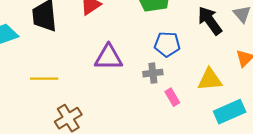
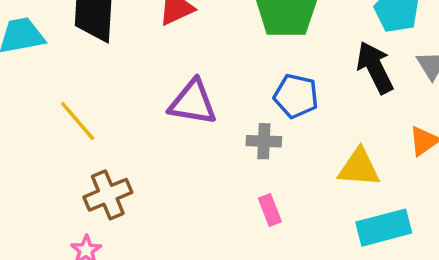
yellow line: (44, 79) -> (78, 121), turned 40
pink rectangle: (172, 97) -> (270, 210), moved

